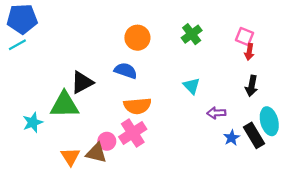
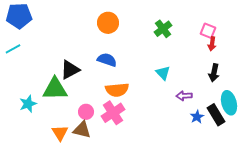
orange circle: (137, 38) -> (108, 23), moved
cyan line: (17, 45) -> (13, 49), moved
pink circle: (107, 141) -> (86, 112), moved

